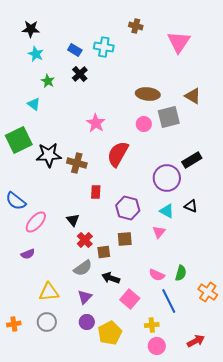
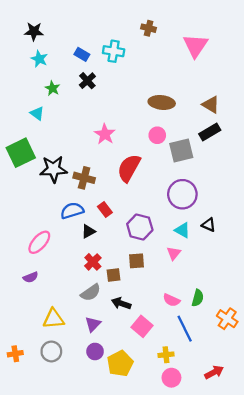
gray square: (169, 117) -> (181, 151), moved
black rectangle: (192, 160) -> (210, 132), moved
red rectangle: (96, 192) -> (105, 210), turned -40
blue semicircle: (16, 201) -> (72, 211), moved, turned 125
black triangle: (73, 220) -> (88, 231), moved, turned 40

